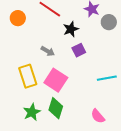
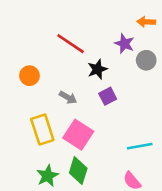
orange circle: (18, 18) -> (29, 76), moved
cyan line: (107, 78) -> (140, 146), moved

